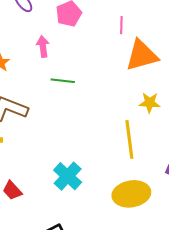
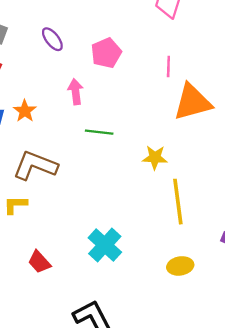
yellow star: (150, 103) -> (155, 158), moved
yellow ellipse: (131, 194) -> (180, 266), size x0.6

